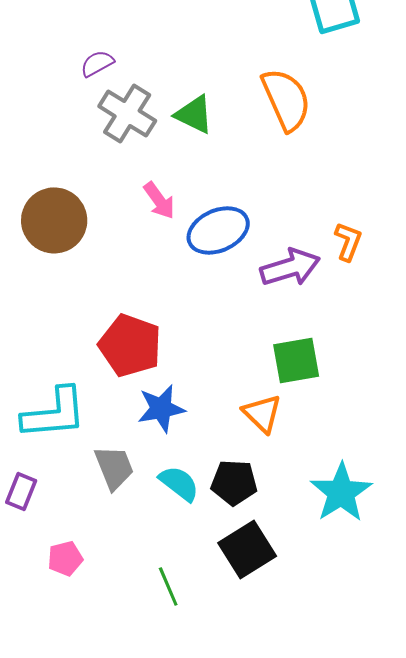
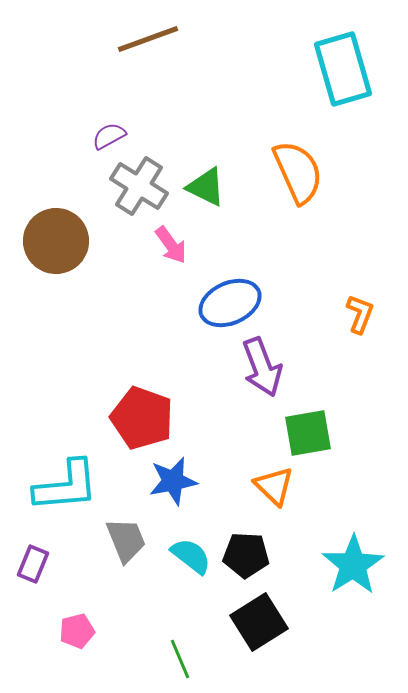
pink arrow: (159, 200) -> (171, 245), moved
brown circle: (54, 220) -> (56, 241), moved
purple arrow: (290, 267) -> (262, 367), moved, turned 86

